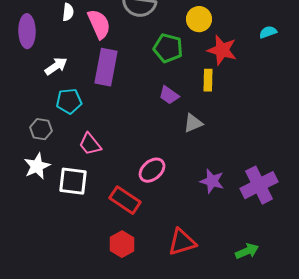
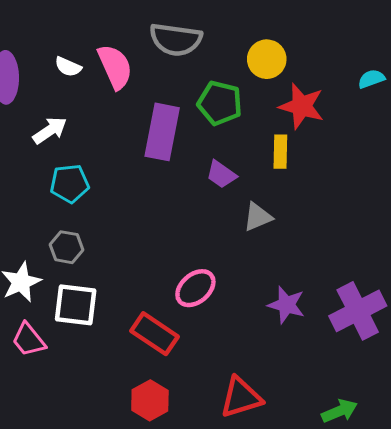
white semicircle: (68, 12) -> (68, 67), moved, turned 108
purple rectangle: (106, 67) -> (162, 132), moved
gray hexagon: (41, 129) -> (67, 247), moved
pink trapezoid: (90, 144) -> (29, 340), moved

